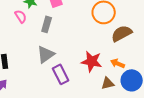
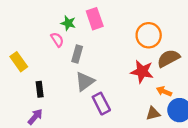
gray rectangle: (47, 24) -> (77, 54), moved
red star: (92, 61) -> (142, 72), moved

